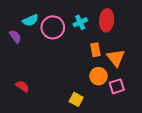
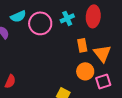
red semicircle: (22, 86) -> (10, 81), turned 80

